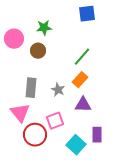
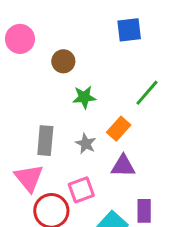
green star: (44, 28) -> (84, 97), moved
pink circle: (14, 39) -> (20, 39), moved
brown circle: (38, 51) -> (63, 61), moved
green line: (82, 57) -> (147, 93), moved

